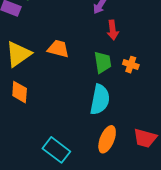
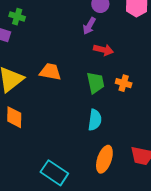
red arrow: (113, 30) -> (104, 50), turned -66
cyan semicircle: (100, 100) -> (95, 120), size x0.7

